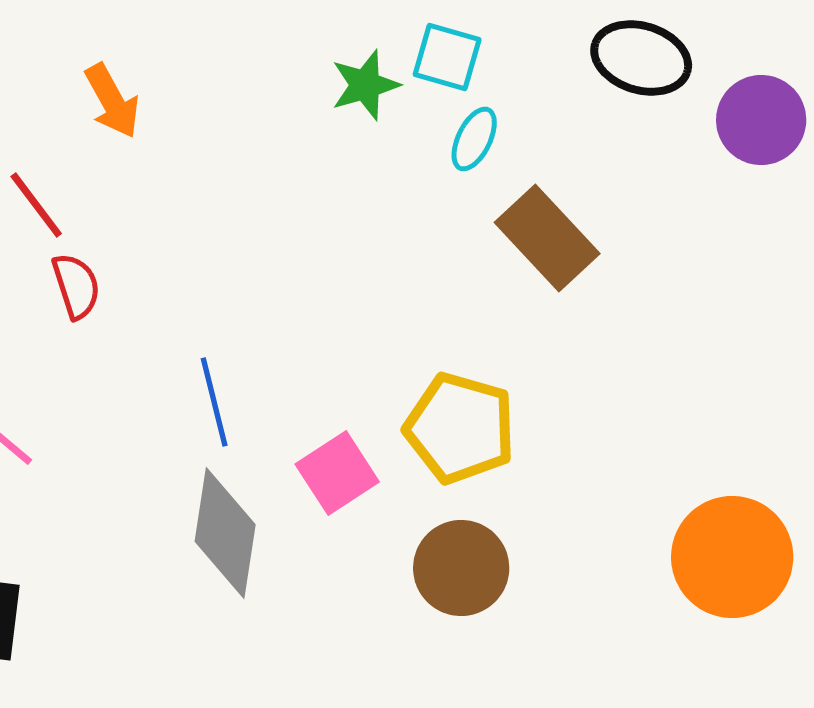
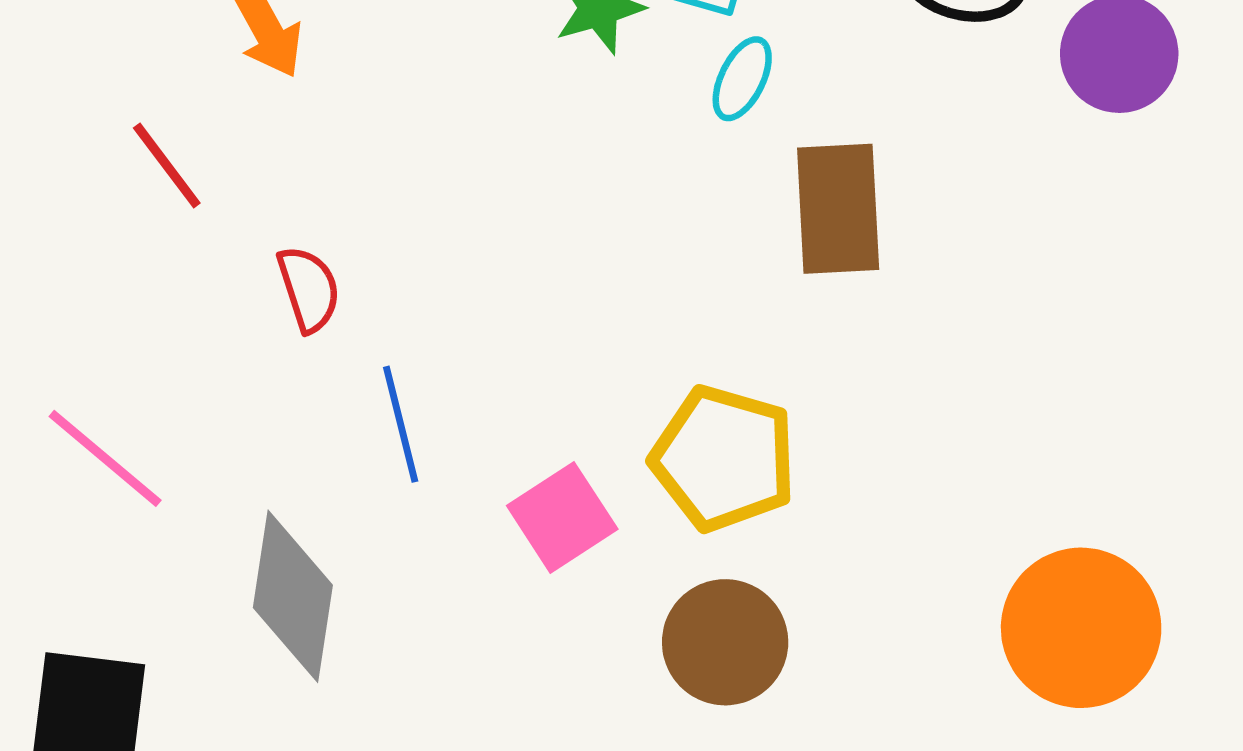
brown rectangle: (547, 238) -> (838, 209), turned 40
red semicircle: (76, 286) -> (309, 289), moved
gray diamond: (225, 533) -> (293, 596), moved

